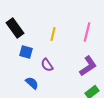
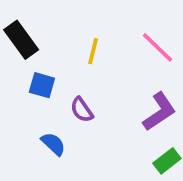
pink line: (87, 32) -> (157, 47), turned -60

